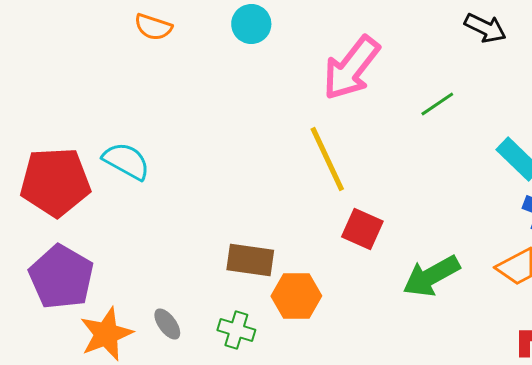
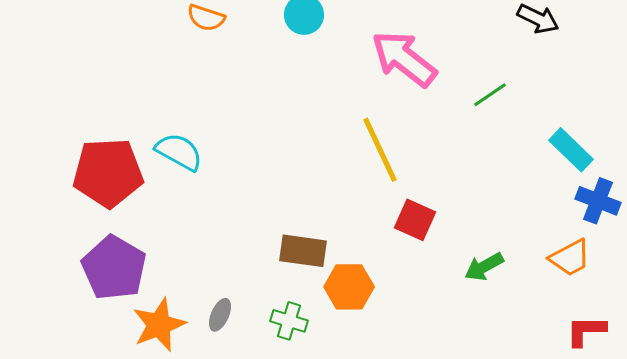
pink arrow: (351, 68) -> (404, 59), turned 90
green arrow: (431, 276) -> (484, 267), size x0.7
gray ellipse: (167, 324) -> (220, 315), turned 60

